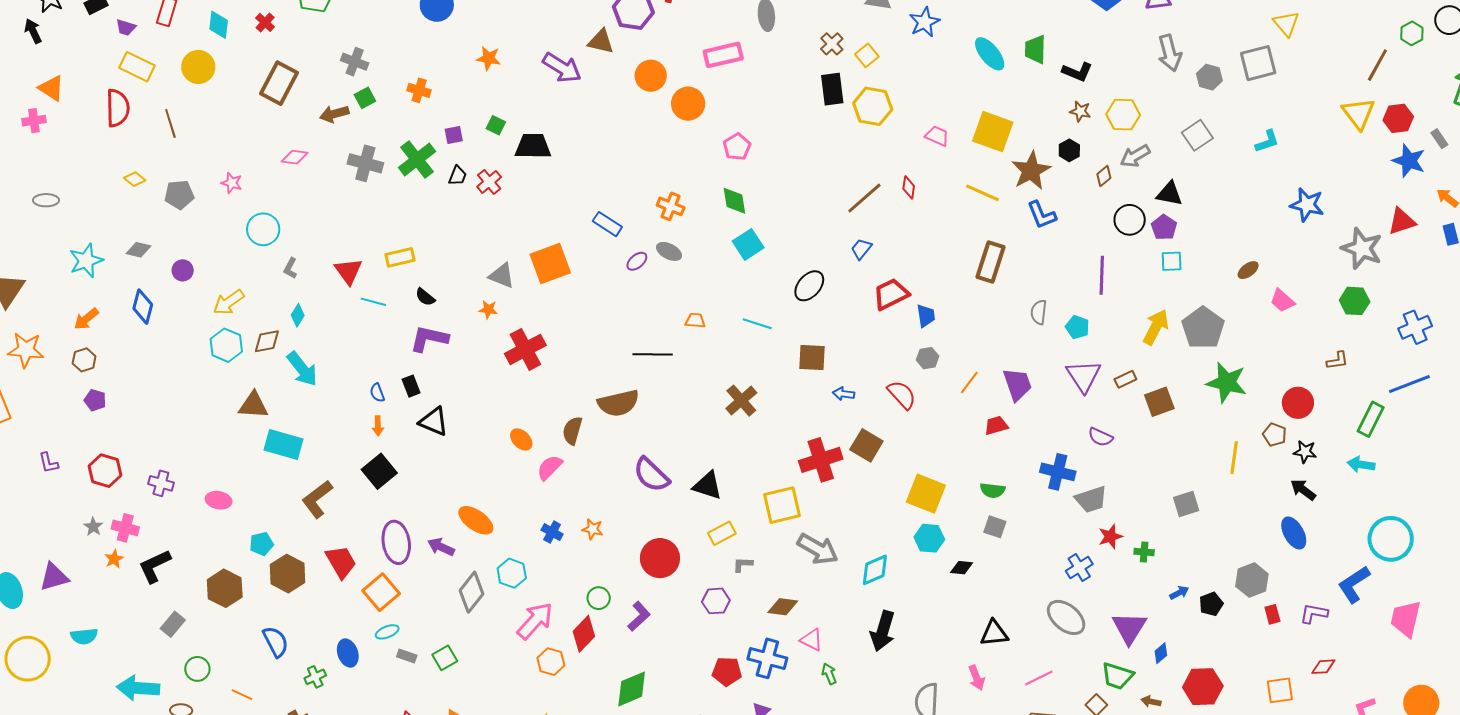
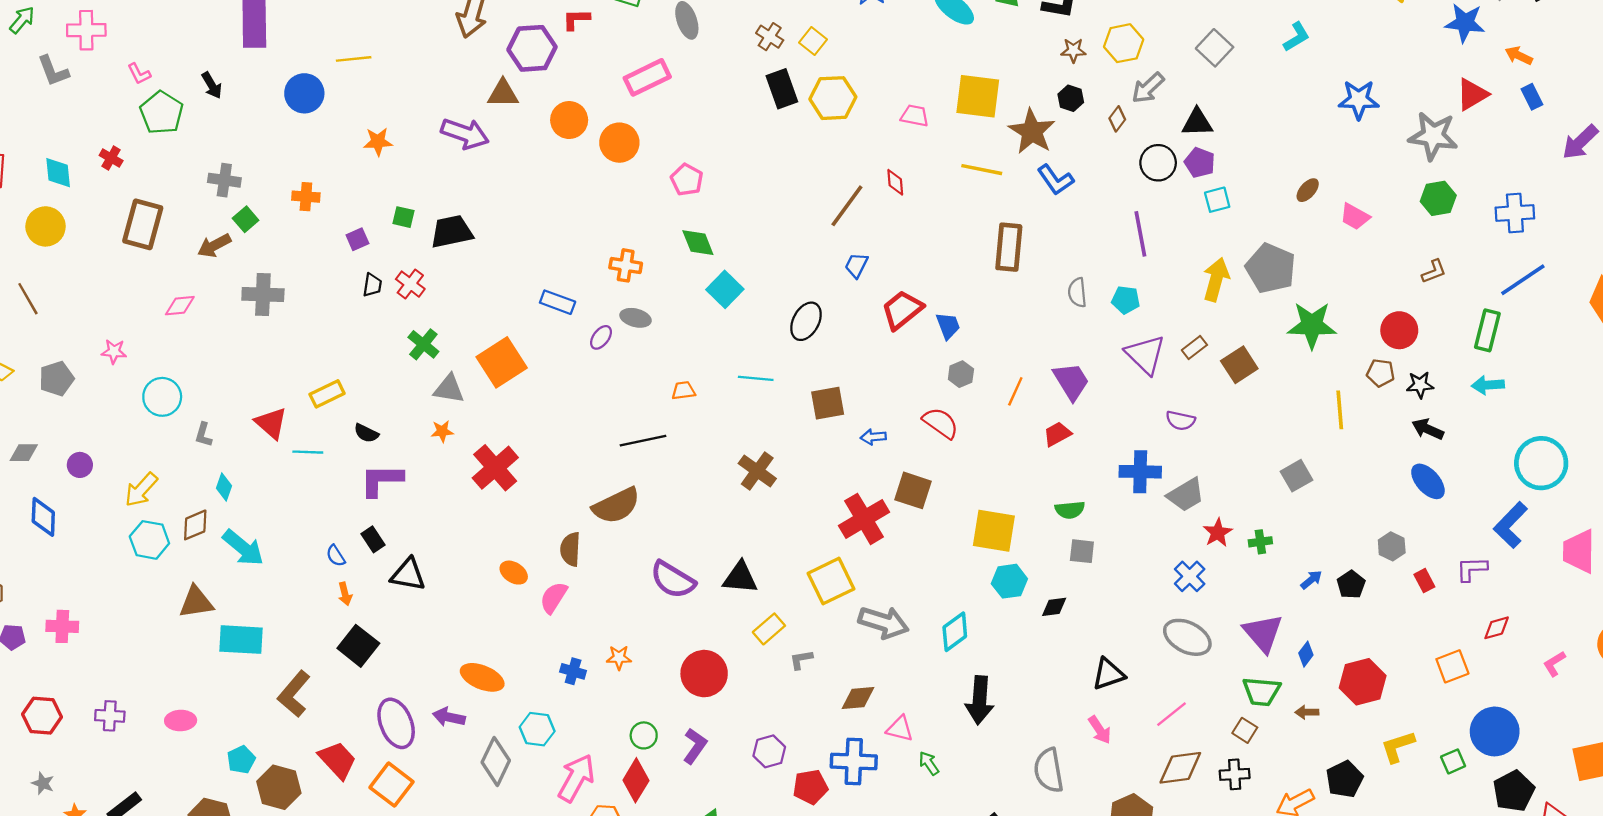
green cross: (417, 160) -> (423, 344), moved, size x0.7
blue cross: (1415, 327) -> (1515, 213), turned 32
pink cross: (125, 528) -> (62, 626), moved
gray hexagon: (1252, 580) -> (1392, 546), size x0.7
purple hexagon: (716, 601) -> (769, 751), moved

